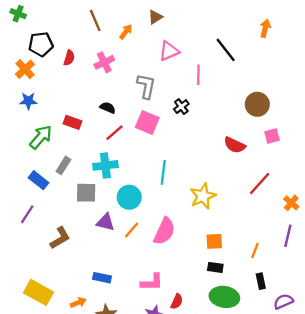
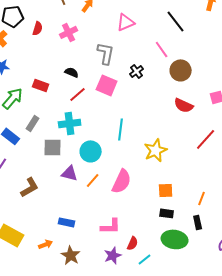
pink line: (198, 75) -> (162, 49), moved, turned -36
brown circle: (257, 104) -> (181, 70), moved
black rectangle: (261, 281) -> (198, 222), moved

